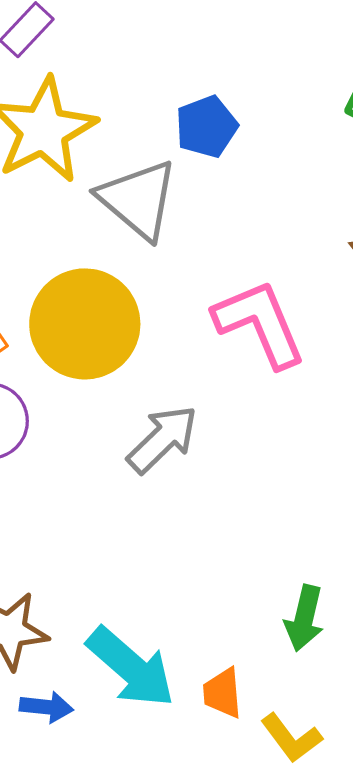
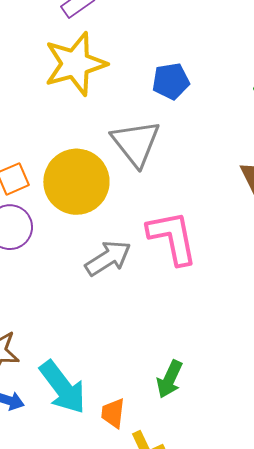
gray triangle: (138, 199) -> (136, 143), moved
pink L-shape: (260, 323) -> (172, 238), moved

